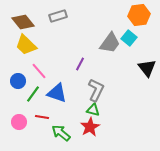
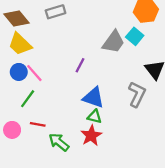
blue circle: (18, 81) -> (19, 72), moved
gray L-shape: (96, 90) -> (137, 94), moved
blue triangle: (57, 93) -> (93, 98), moved

